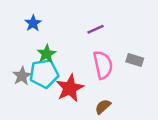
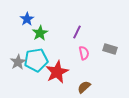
purple line: (96, 29) -> (77, 32), moved, turned -40
green star: (47, 54) -> (40, 33), moved
pink semicircle: (103, 65) -> (84, 53), size x0.6

